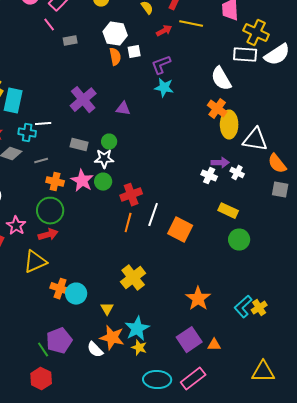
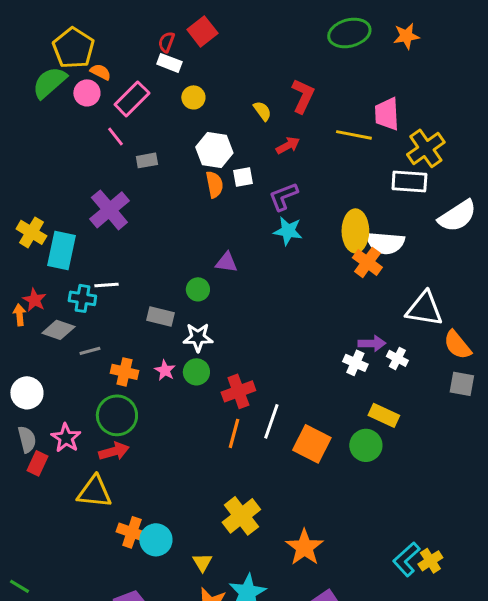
yellow line: (191, 24) -> (354, 135), moved
yellow cross: (256, 33) -> (426, 148), turned 30
white semicircle: (277, 55) -> (457, 216), moved
white semicircle: (221, 79) -> (385, 243), moved, turned -55
purple cross: (83, 100) -> (109, 210), moved
yellow ellipse: (229, 125) -> (355, 231), moved
green circle: (109, 142) -> (198, 289), moved
gray line: (41, 161) -> (90, 351), moved
pink star: (82, 181) -> (165, 370), size x0.6
green circle: (239, 240) -> (366, 445), moved
yellow triangle: (35, 262) -> (94, 492), turned 30
orange star: (198, 299) -> (304, 547), moved

